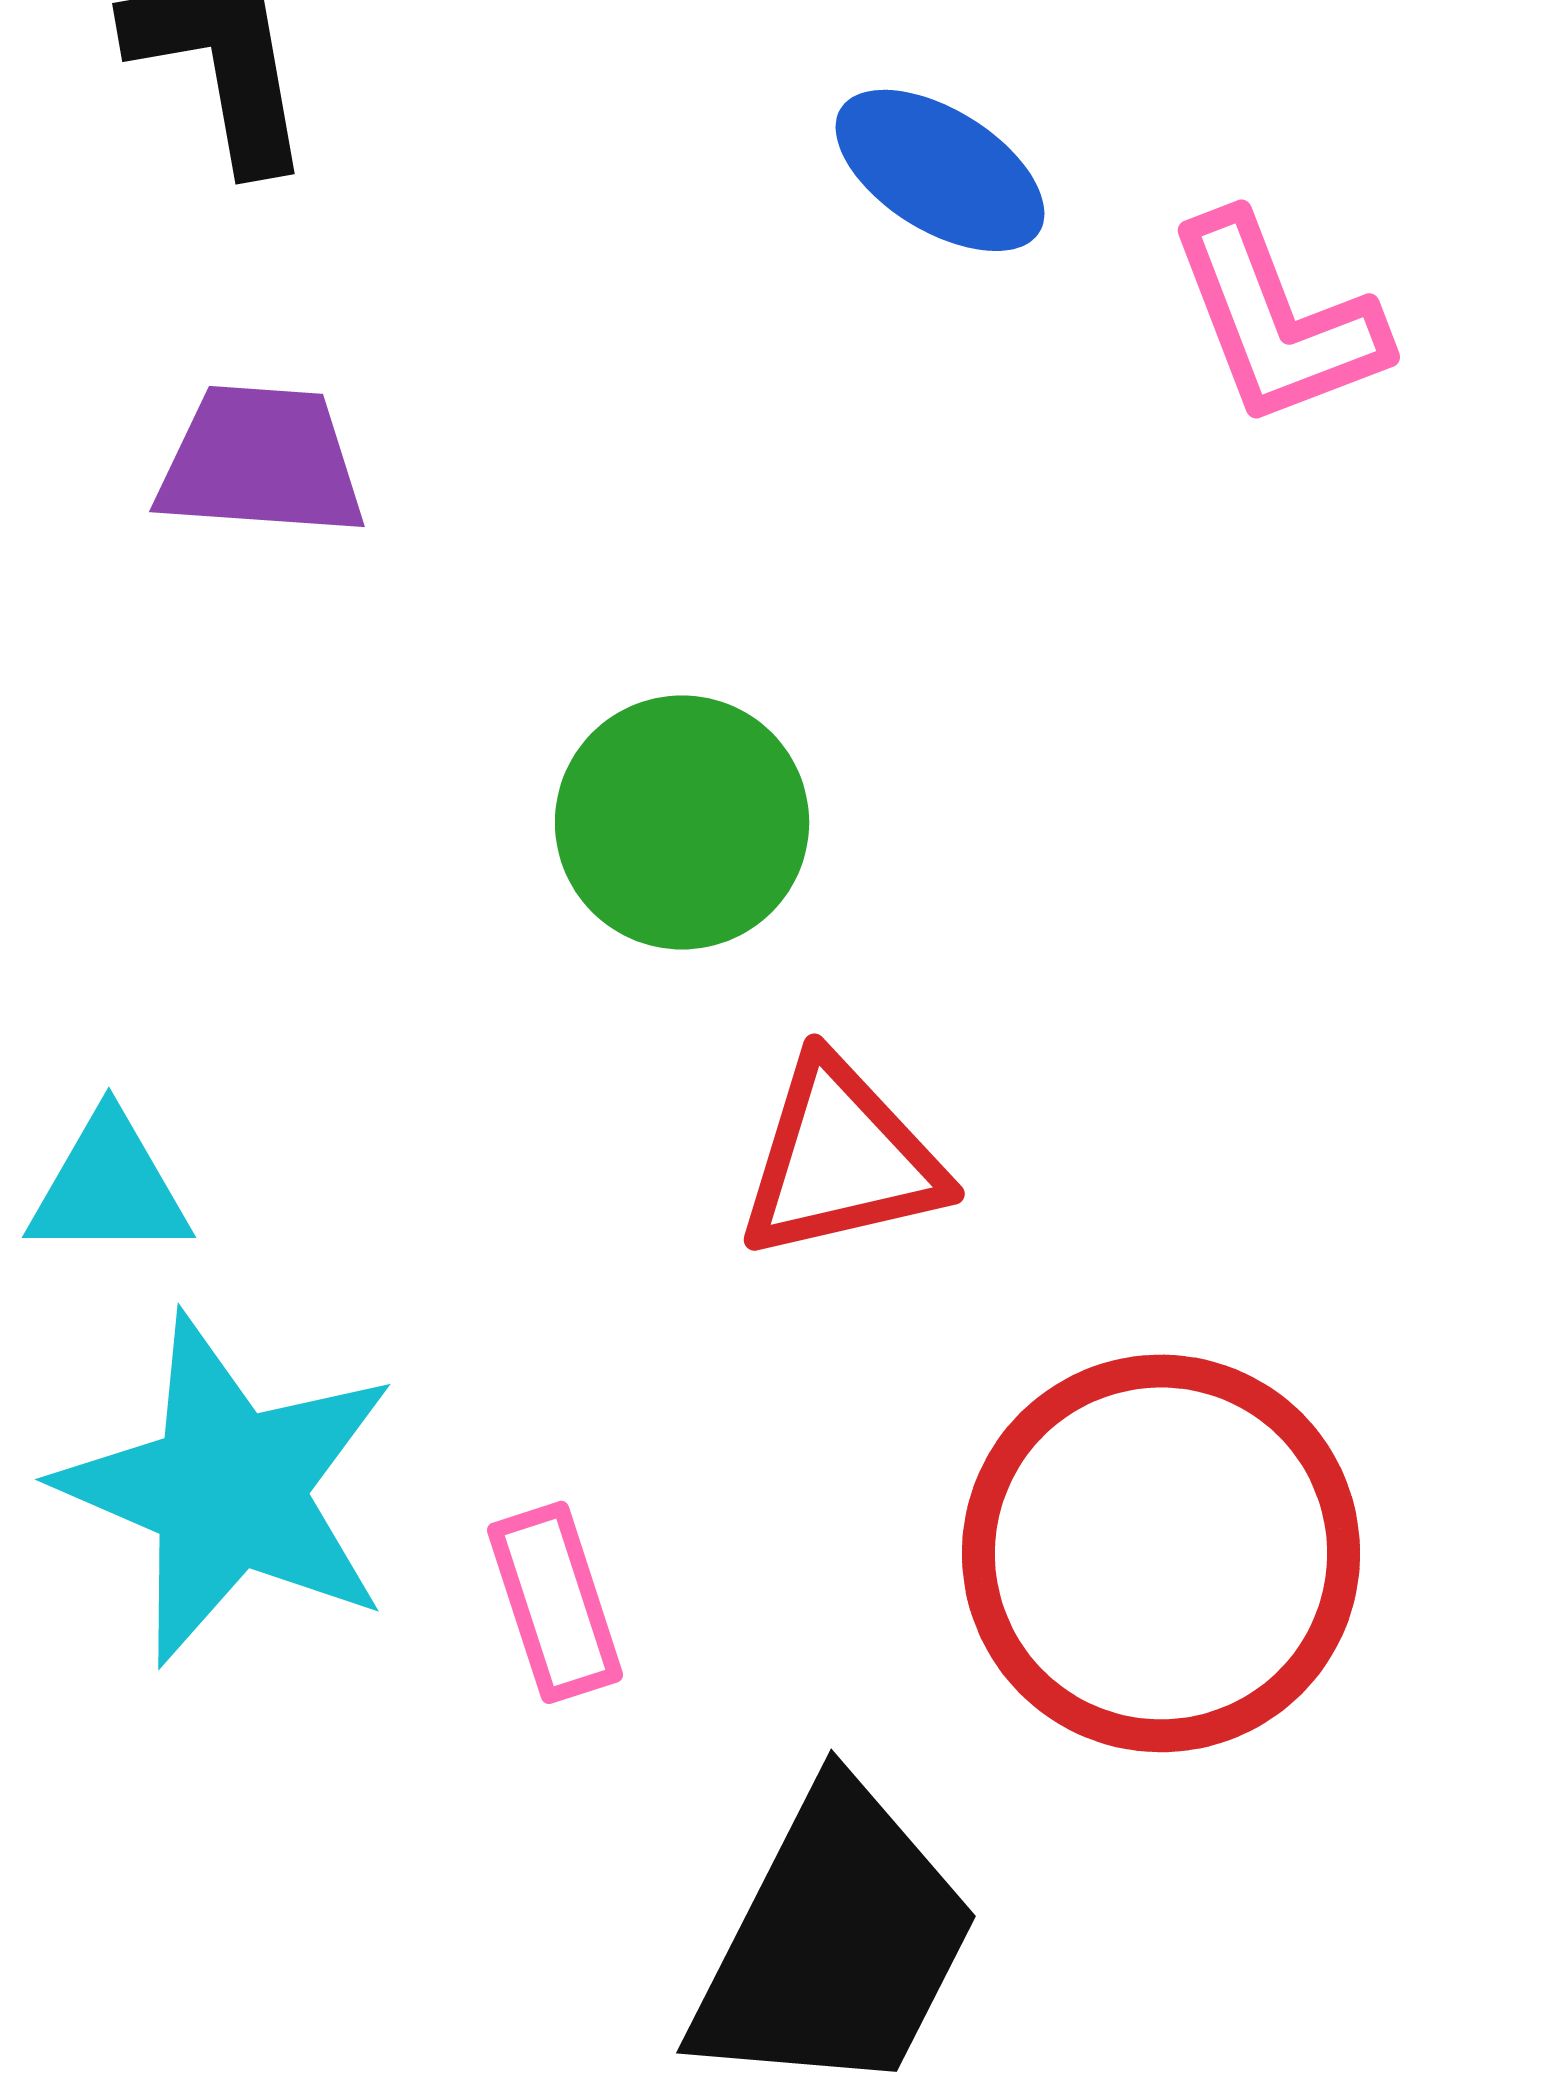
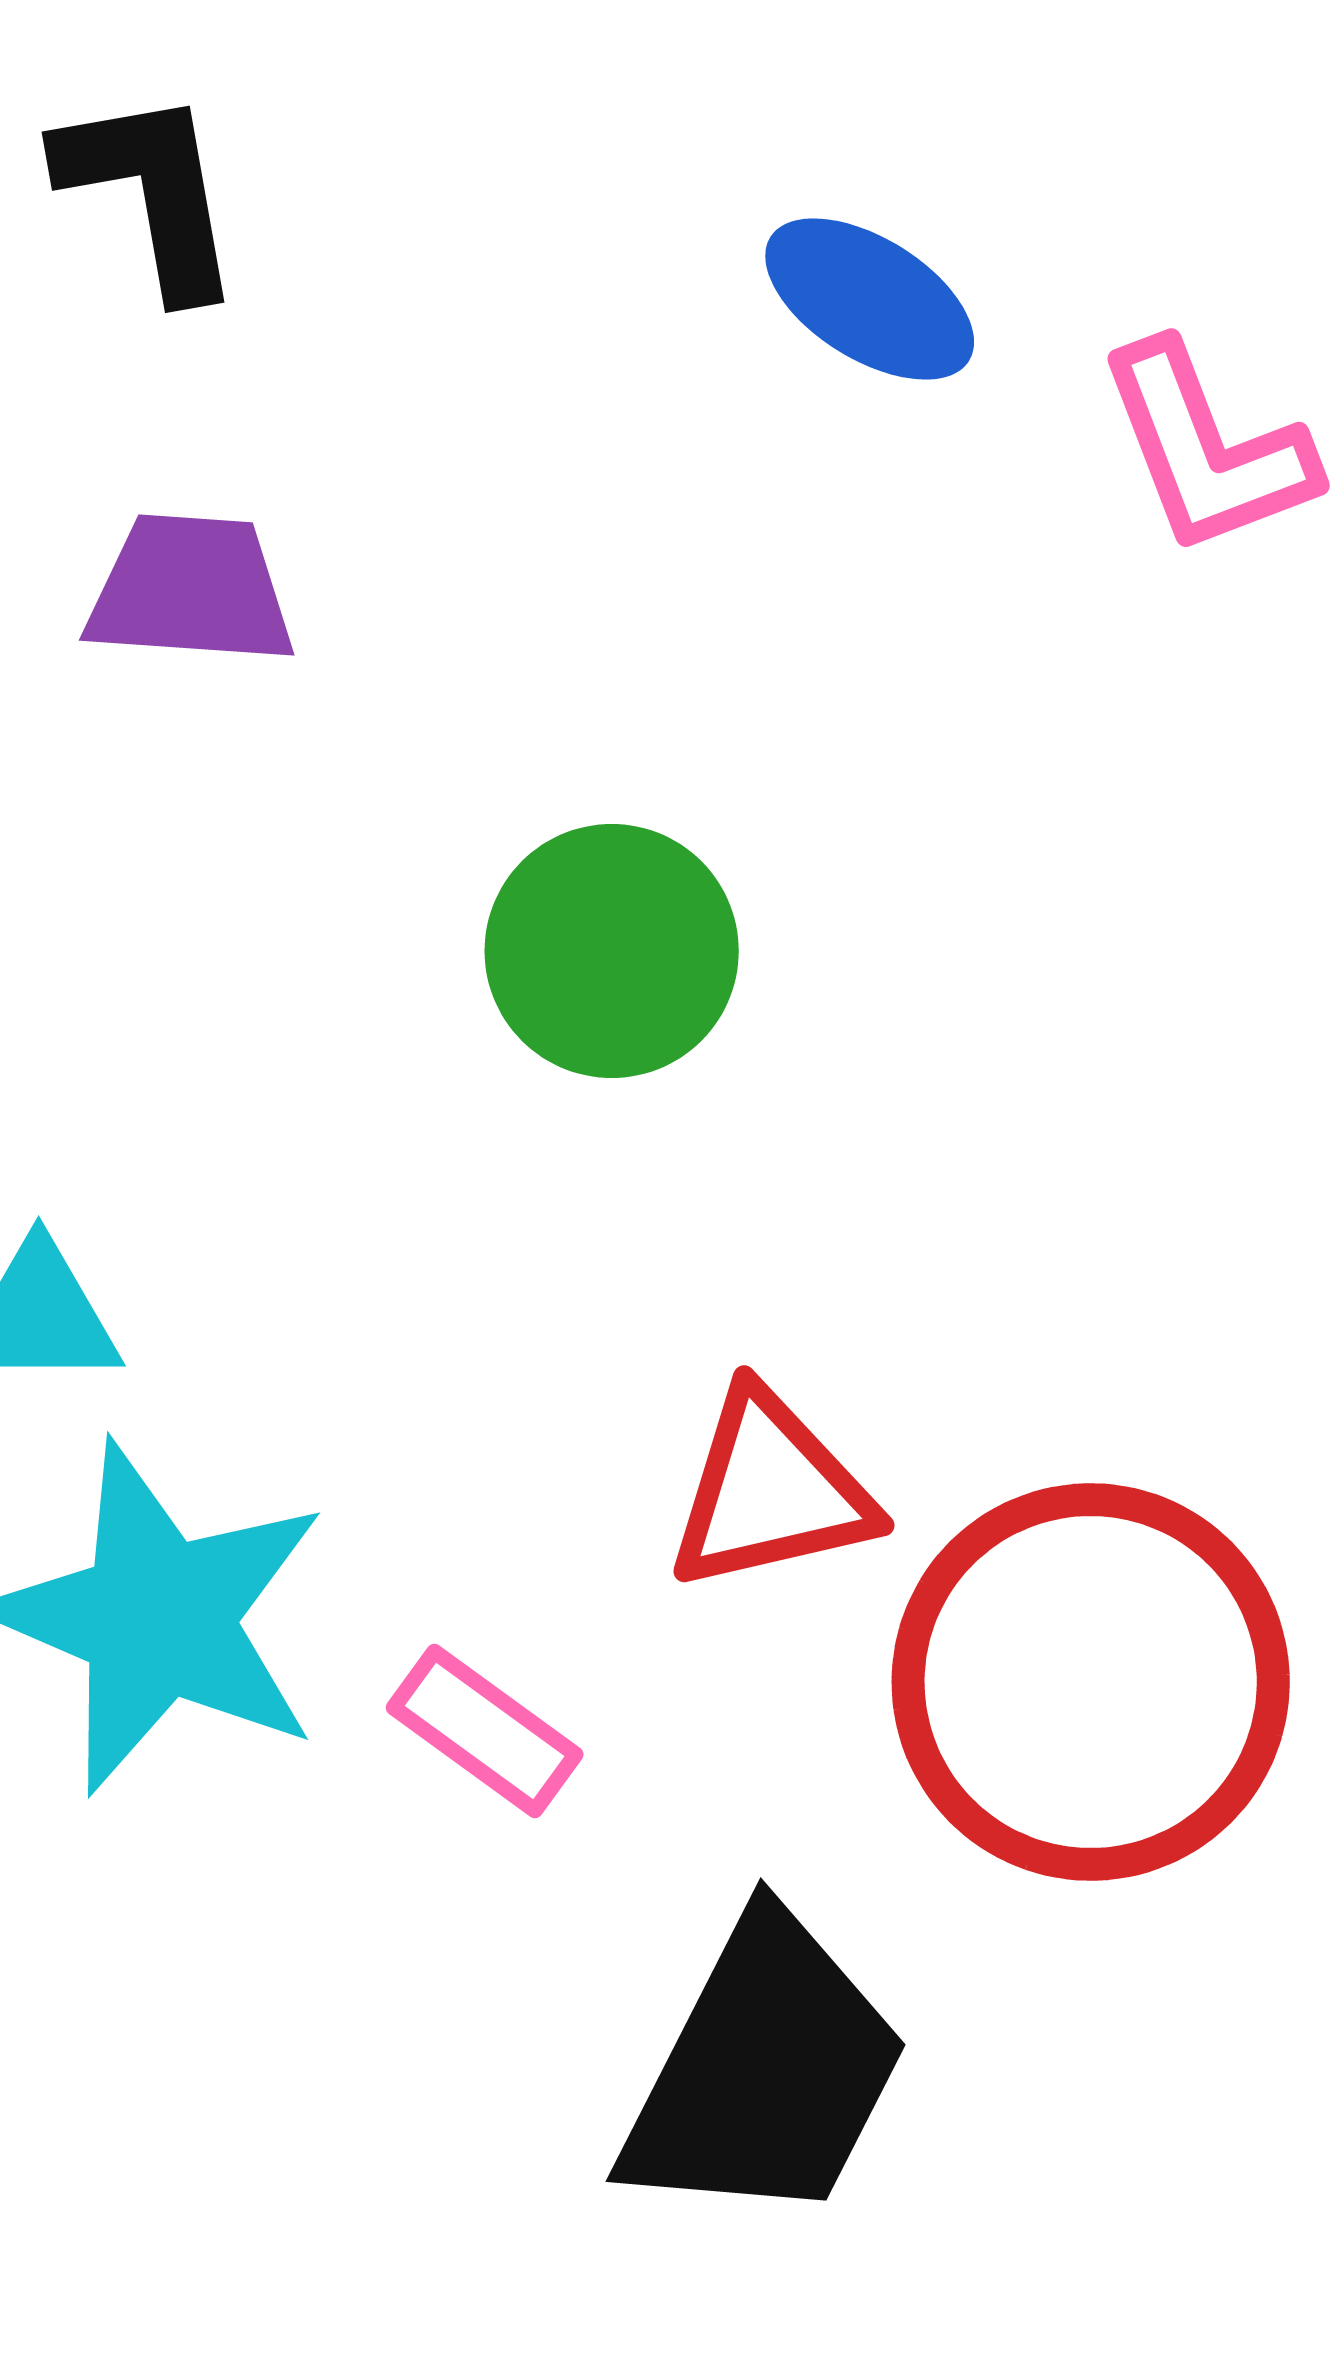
red triangle: (841, 1159) -> (771, 1491), moved
pink rectangle: (555, 1602) -> (485, 1731), turned -36

